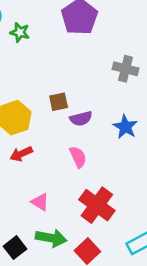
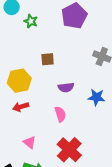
brown square: (59, 102) -> (48, 59), moved
blue star: (125, 127) -> (96, 97), turned -30

